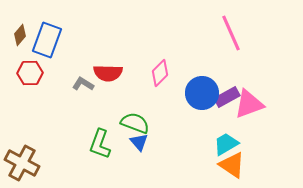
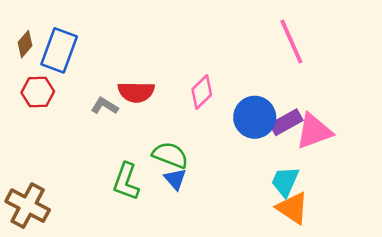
cyan trapezoid: (226, 144) -> (285, 182), turned -36

